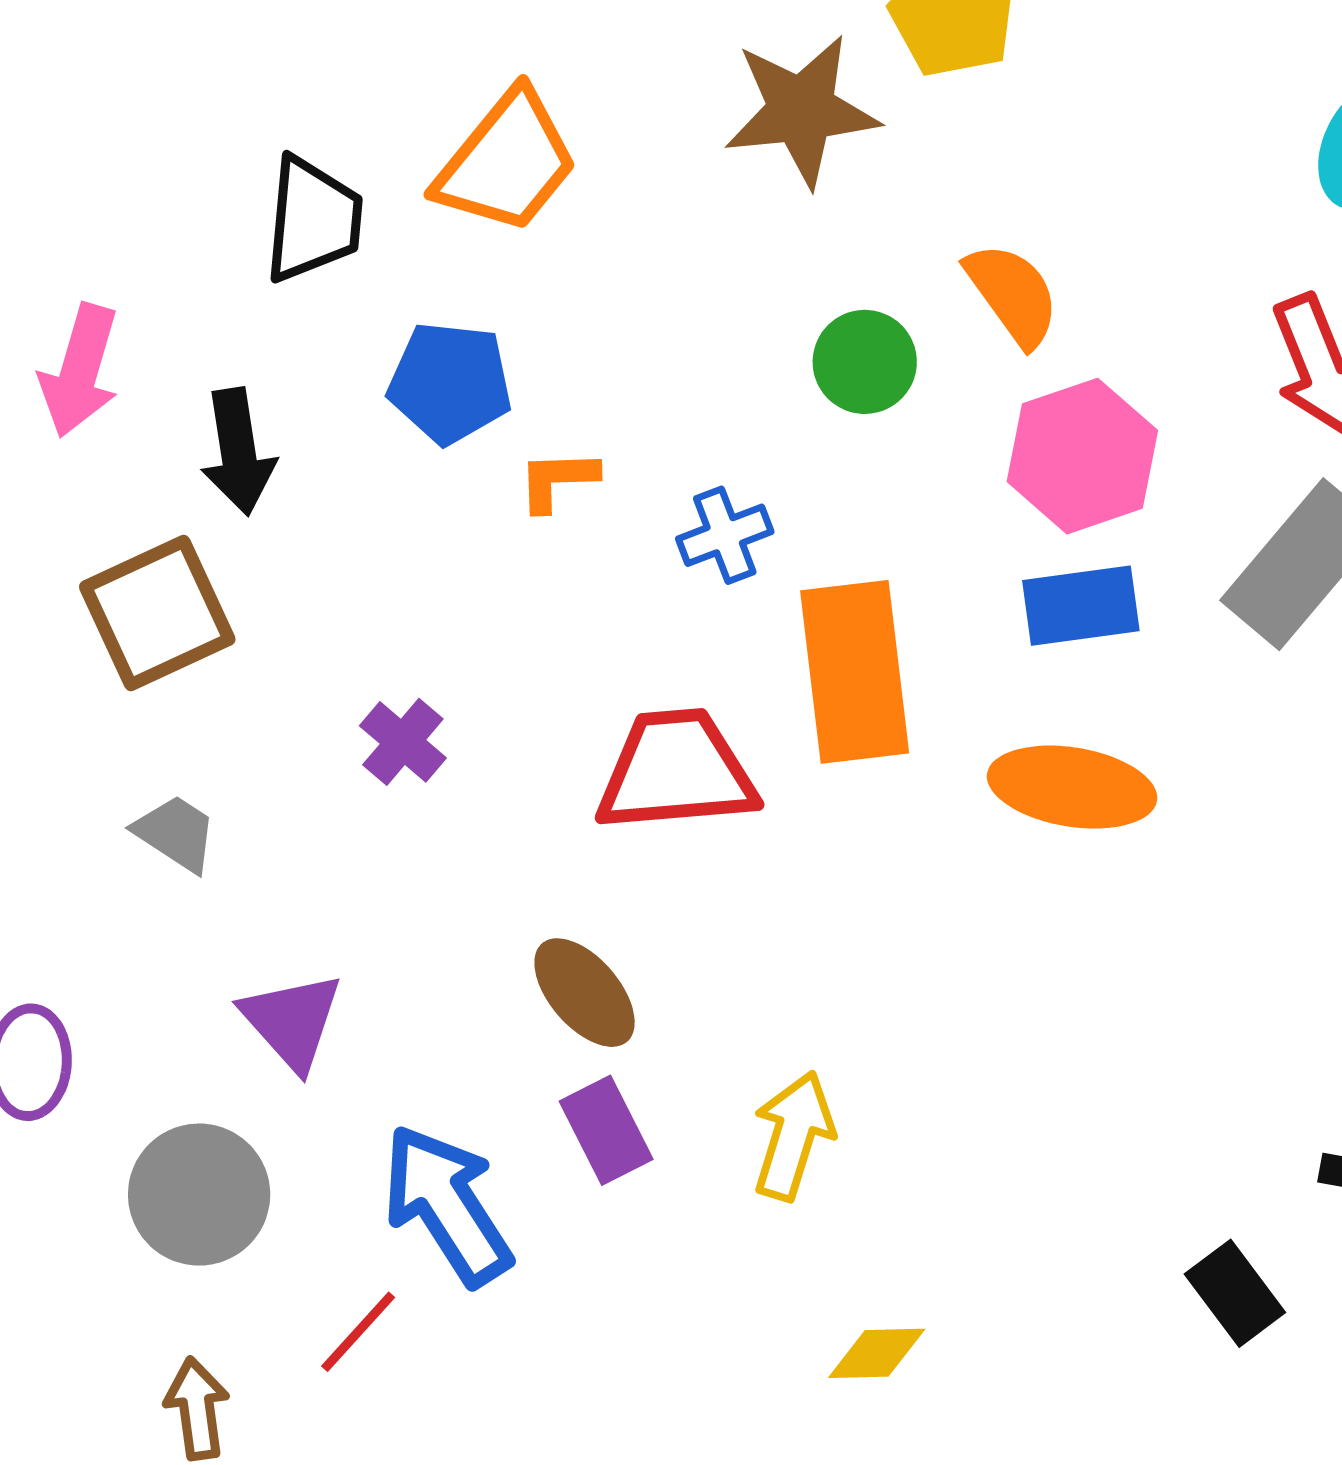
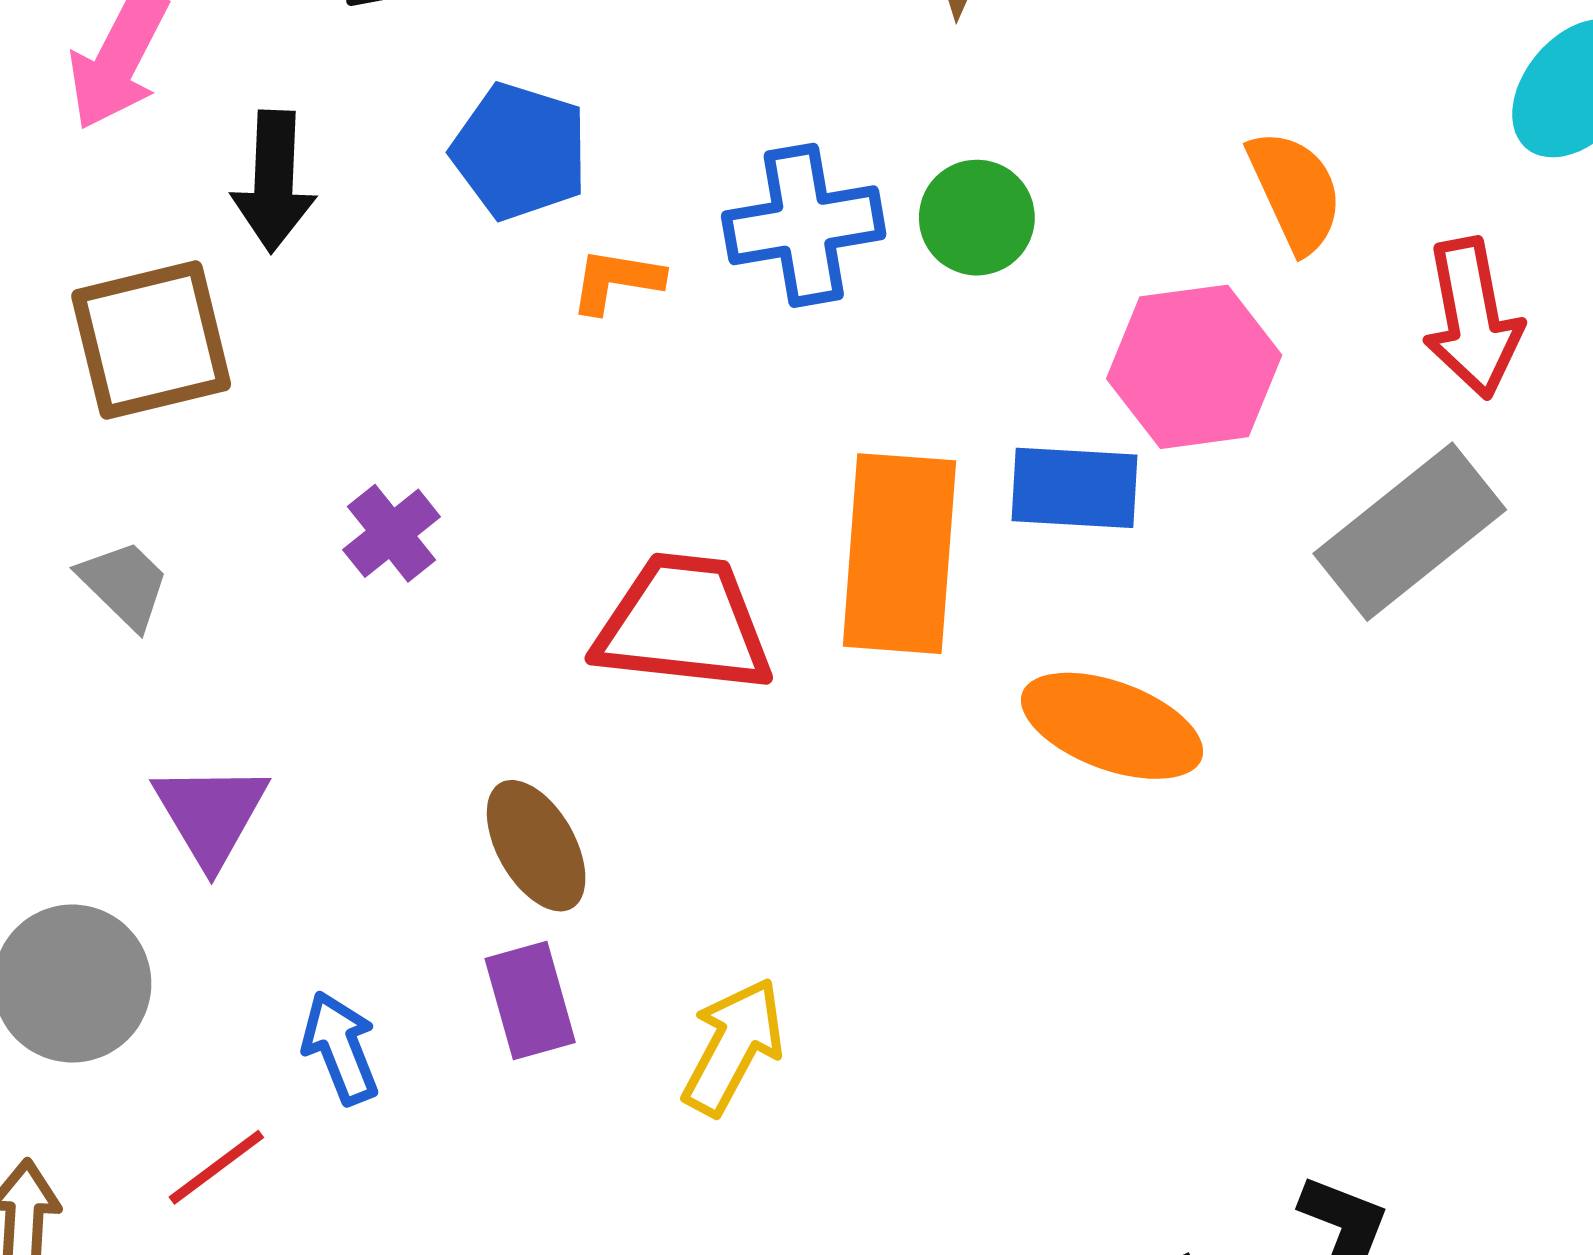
orange semicircle: (1013, 294) -> (1295, 191), moved
blue cross: (725, 535) -> (804, 225), moved, size x1.5
blue rectangle: (1081, 606) -> (1075, 488), moved
blue arrow: (447, 1205) -> (340, 1048), size x0.6

